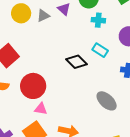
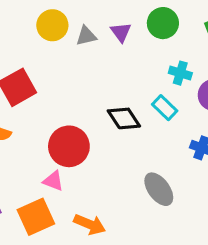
cyan cross: (98, 20) -> (180, 73), moved
red circle: (33, 86) -> (69, 146), moved

